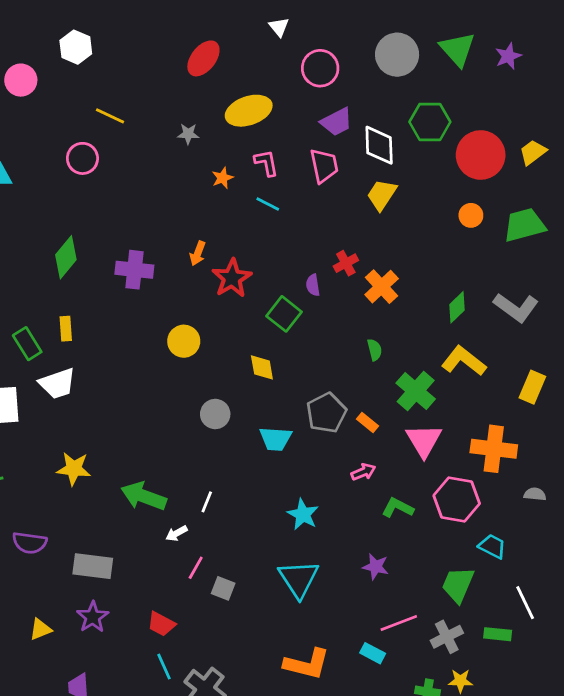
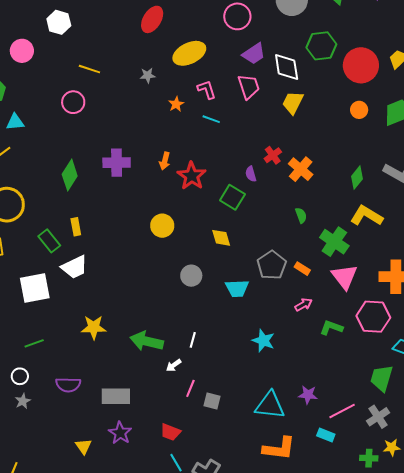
purple cross: (134, 270) -> (117, 163), moved
purple star: (376, 567) -> (308, 395), moved
cyan triangle: (299, 579) -> (270, 405), moved, turned -44
yellow triangle: (40, 629) -> (83, 446), turned -36

